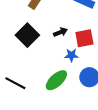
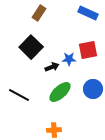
black arrow: (60, 32) -> (52, 67), moved
blue star: (71, 55) -> (69, 59), moved

